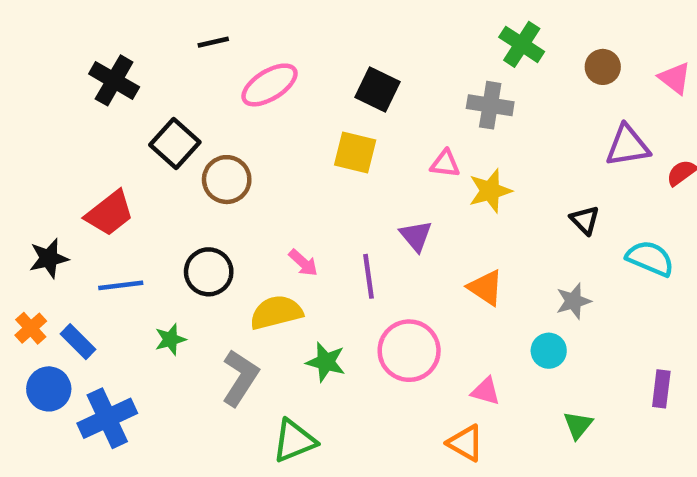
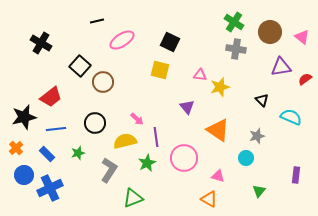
brown circle: (603, 67) -> (270, 32), size x1.5
black cross: (114, 80) -> (41, 43), moved
gray cross: (490, 105) -> (236, 49), moved
black star: (49, 258) -> (24, 117), size x1.4
purple line: (369, 276) -> (156, 137), moved
orange triangle: (486, 288) -> (218, 130), size x1.4
blue rectangle: (78, 342) -> (47, 154), moved
green star: (326, 362) -> (147, 163), turned 30

